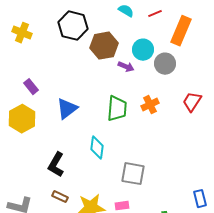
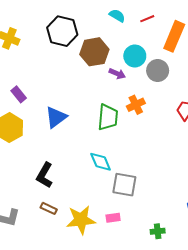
orange cross: (150, 105) -> (136, 105), moved
cyan diamond: (97, 148) -> (101, 162), moved, turned -30

